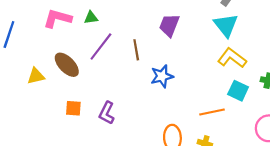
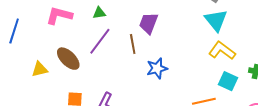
green triangle: (91, 18) -> (99, 13), moved
purple trapezoid: (169, 25) -> (149, 23), moved

